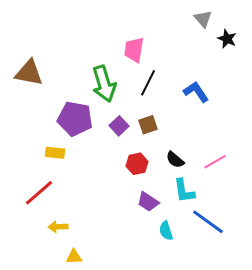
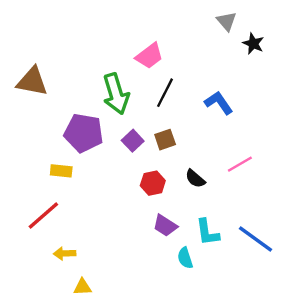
pink trapezoid: (134, 50) -> (149, 56), turned -136
pink line: (215, 162) -> (240, 164), moved
cyan L-shape: (184, 191) -> (208, 232), moved
blue line: (208, 222) -> (256, 239), moved

